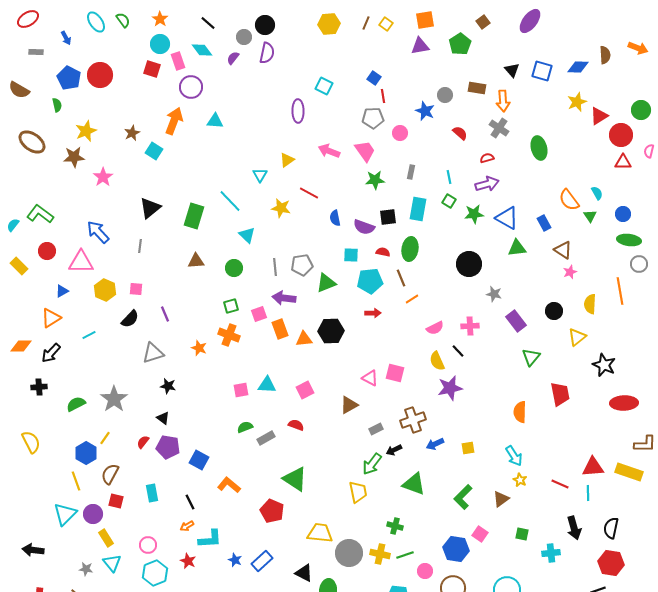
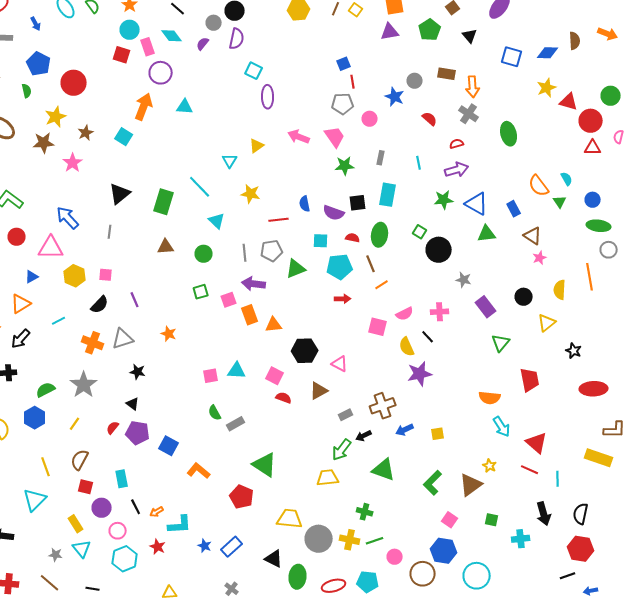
black triangle: (512, 70) -> (470, 36), moved
red circle: (100, 75) -> (74, 83), moved
blue square: (374, 78) -> (344, 64), turned 32
cyan square: (324, 86) -> (254, 71), moved
red triangle: (599, 116) -> (569, 102), turned 48
brown star: (132, 133) -> (86, 133), moved
red line: (309, 193) -> (279, 220), moved, turned -36
green square: (449, 201) -> (420, 232), moved
black hexagon: (331, 331) -> (305, 351), moved
orange cross: (229, 335) -> (93, 343), moved
black star: (604, 365) -> (574, 351), size x0.7
pink square: (395, 373) -> (378, 327), moved
pink square: (305, 390) -> (275, 376), turned -36
orange semicircle: (520, 412) -> (490, 398), turned -85
red semicircle: (296, 425) -> (284, 398), moved
green semicircle: (245, 427) -> (215, 413), turned -98
blue hexagon: (86, 453) -> (35, 418), moved
cyan arrow: (514, 456) -> (502, 427), moved
red triangle: (593, 467) -> (537, 443), moved, turned 45
yellow trapezoid: (358, 492) -> (328, 478), turned -85
brown triangle: (501, 499) -> (471, 485), size x1.4
black line: (190, 502) -> (136, 507), moved
purple circle: (93, 514) -> (102, 508), moved
blue hexagon: (456, 549) -> (444, 551), moved

